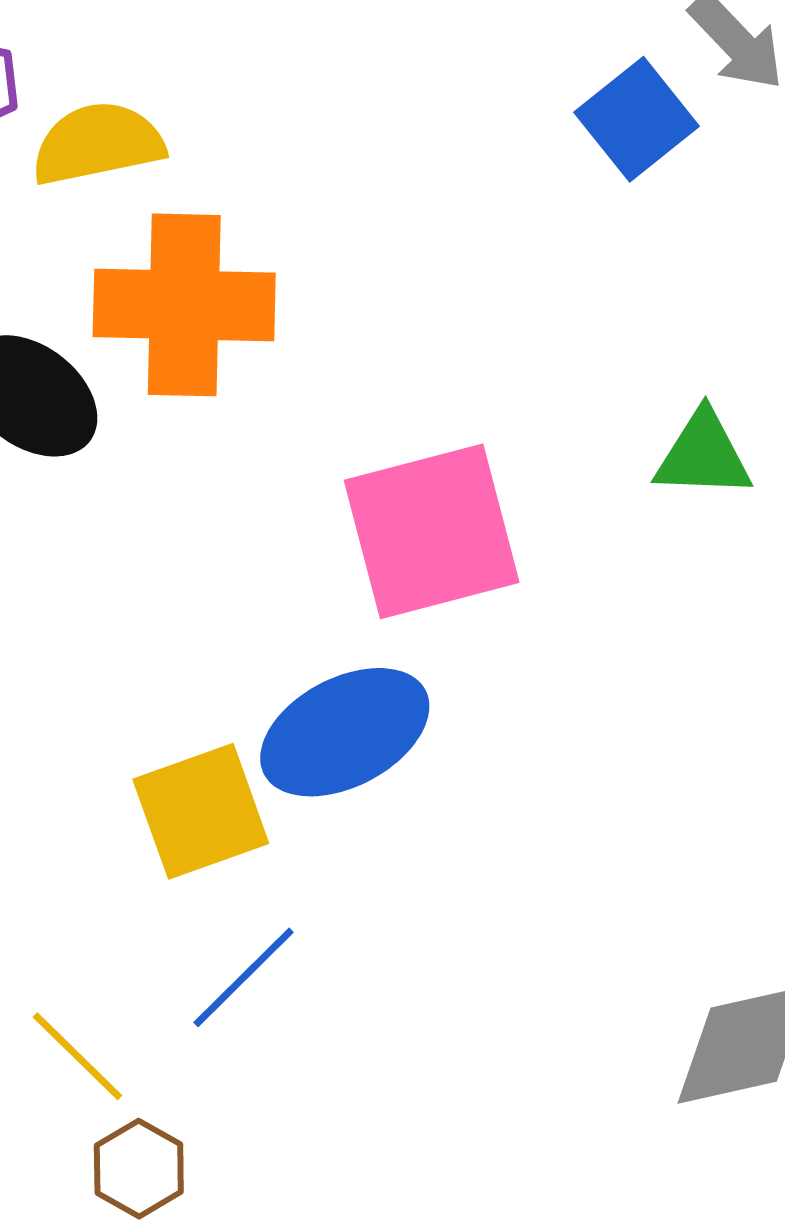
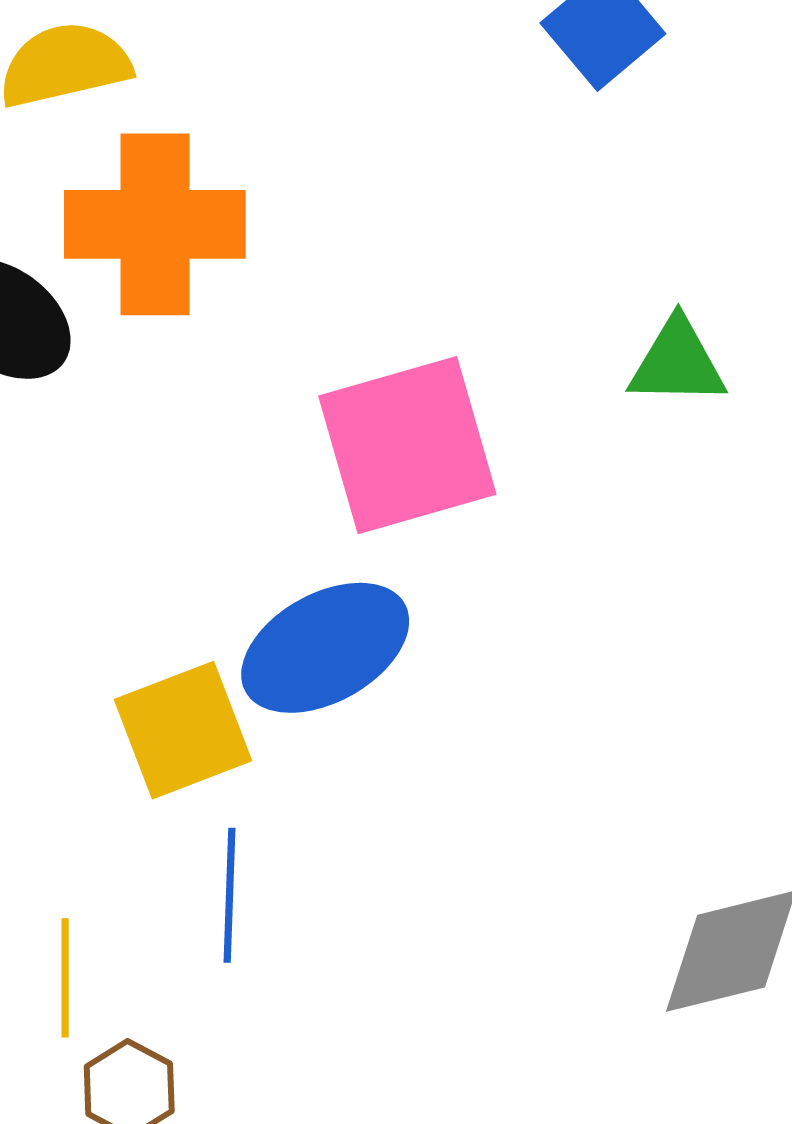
blue line: (244, 977) -> (229, 895), turned -42
yellow line: (77, 1056) -> (65, 978), turned 47

